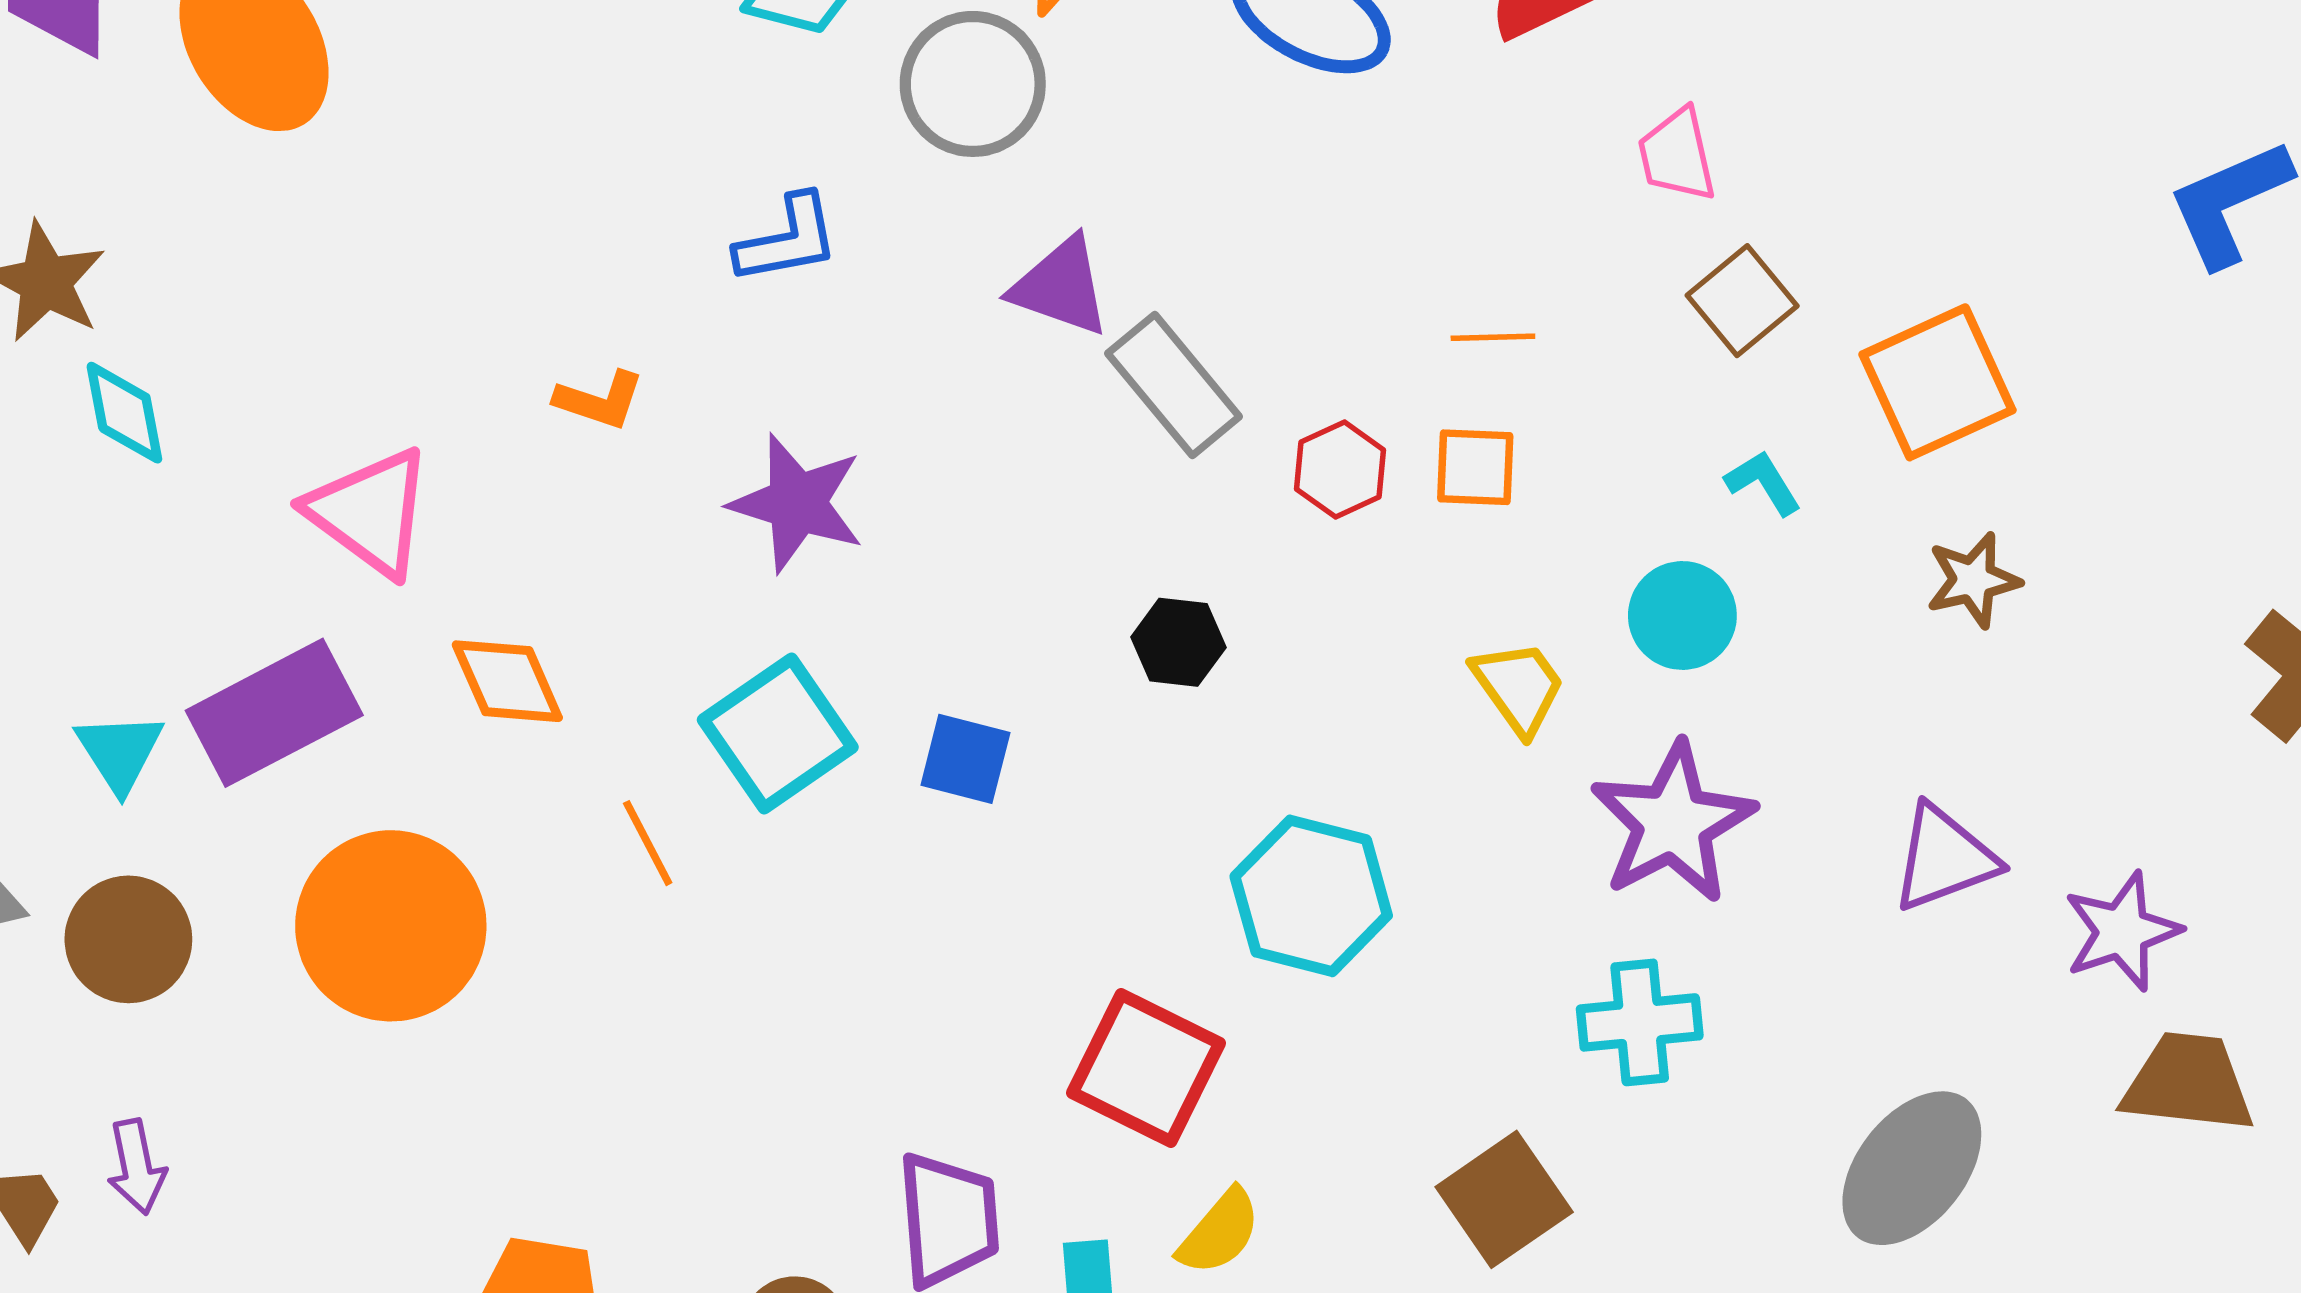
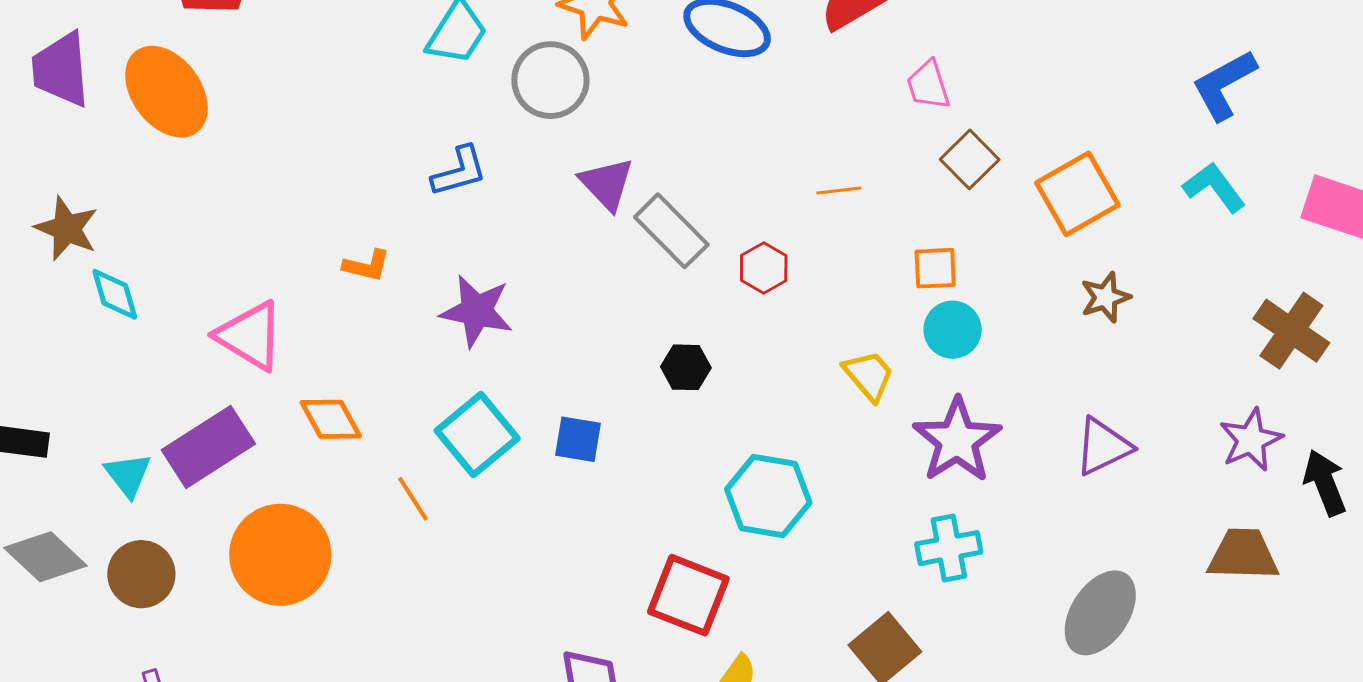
purple triangle: (1061, 287) -> (607, 184), turned 32
orange square: (1475, 467) -> (935, 268), moved
cyan L-shape: (1763, 483) -> (1214, 187), moved, size x1.5
purple star: (2122, 931) -> (1251, 440), moved

